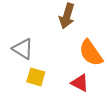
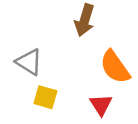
red triangle: (80, 83) -> (101, 105), turned 30

